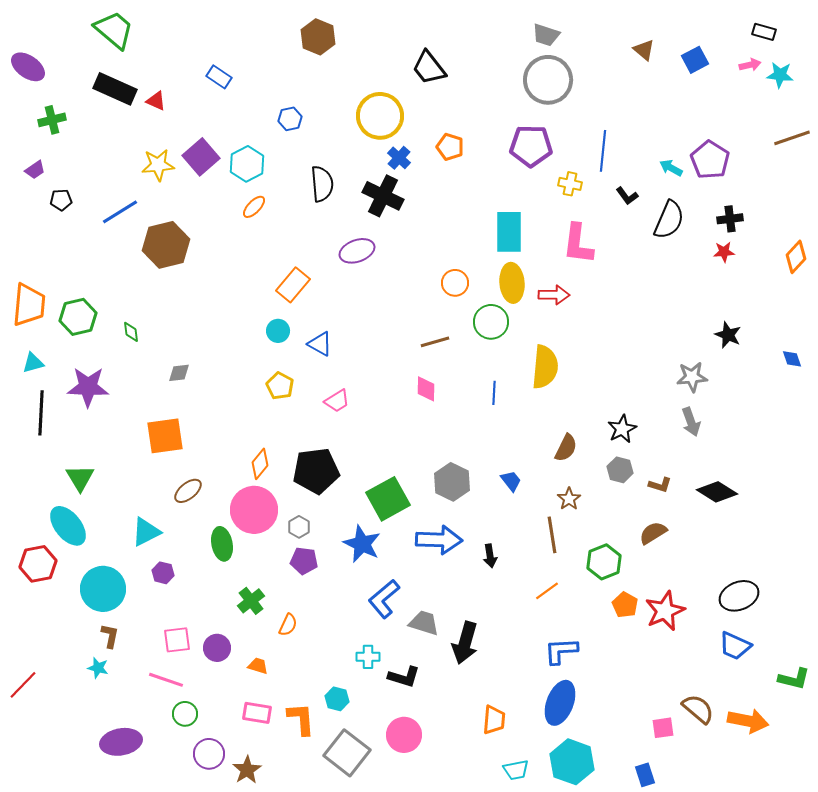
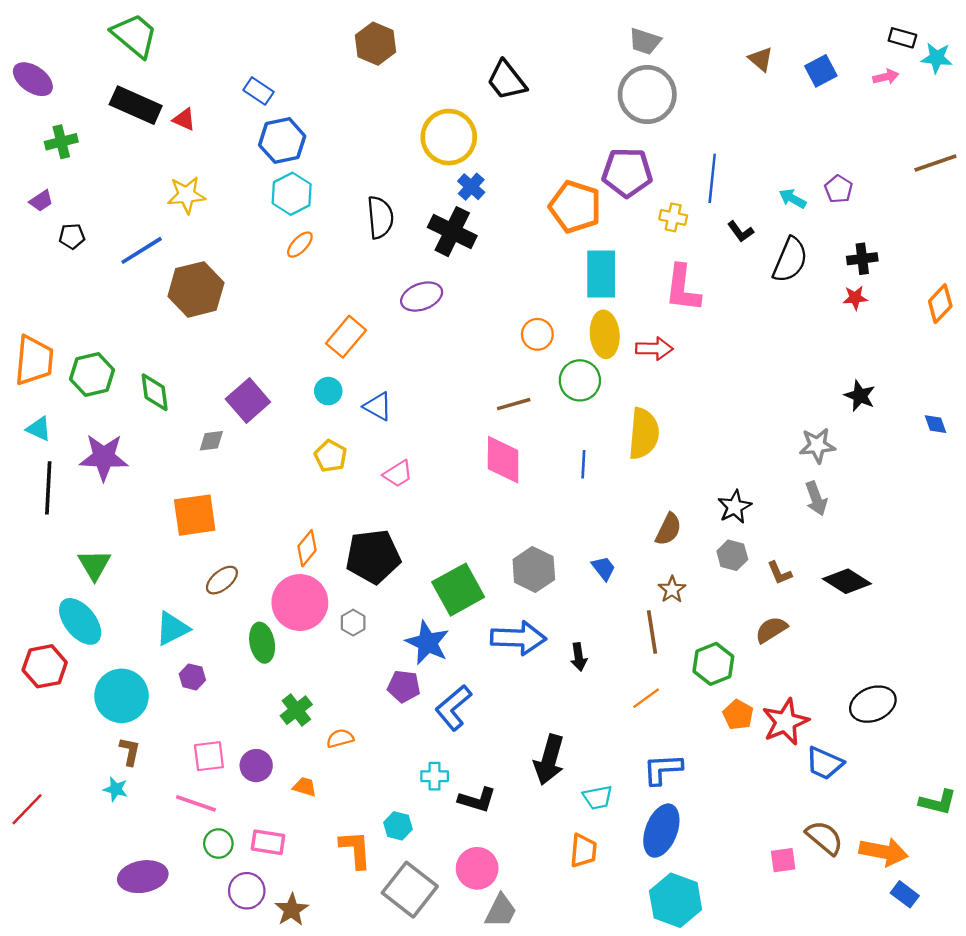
cyan star: (780, 75) -> (937, 58), moved
blue hexagon: (290, 119) -> (282, 141), moved, size x1.6
orange pentagon: (450, 147) -> (575, 207), moved, size x1.6
purple square: (201, 157) -> (248, 400), moved
purple pentagon: (710, 160) -> (839, 189), size x0.6
green diamond: (131, 332) -> (155, 392), size x1.6
cyan triangle: (33, 363) -> (39, 429), turned 40
pink diamond: (426, 389) -> (503, 460), size x1.6
brown L-shape: (660, 485) -> (780, 573), turned 50
purple pentagon: (304, 561) -> (404, 686), moved
gray trapezoid: (424, 623) -> (501, 911), moved, turned 100
orange semicircle: (288, 625) -> (340, 738), turned -130
blue trapezoid: (735, 646) -> (824, 763), moved
pink rectangle: (257, 713) -> (268, 842), moved
cyan trapezoid: (516, 770) -> (598, 797), moved
blue rectangle: (645, 775) -> (905, 894), moved, turned -35

